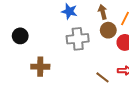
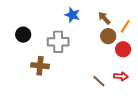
brown arrow: (103, 12) -> (104, 18), turned -32
gray cross: (78, 39) -> (58, 42), moved

